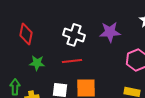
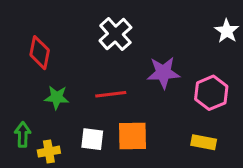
purple star: (110, 32) -> (163, 73), moved
white cross: (74, 35) -> (115, 34), moved, turned 30

